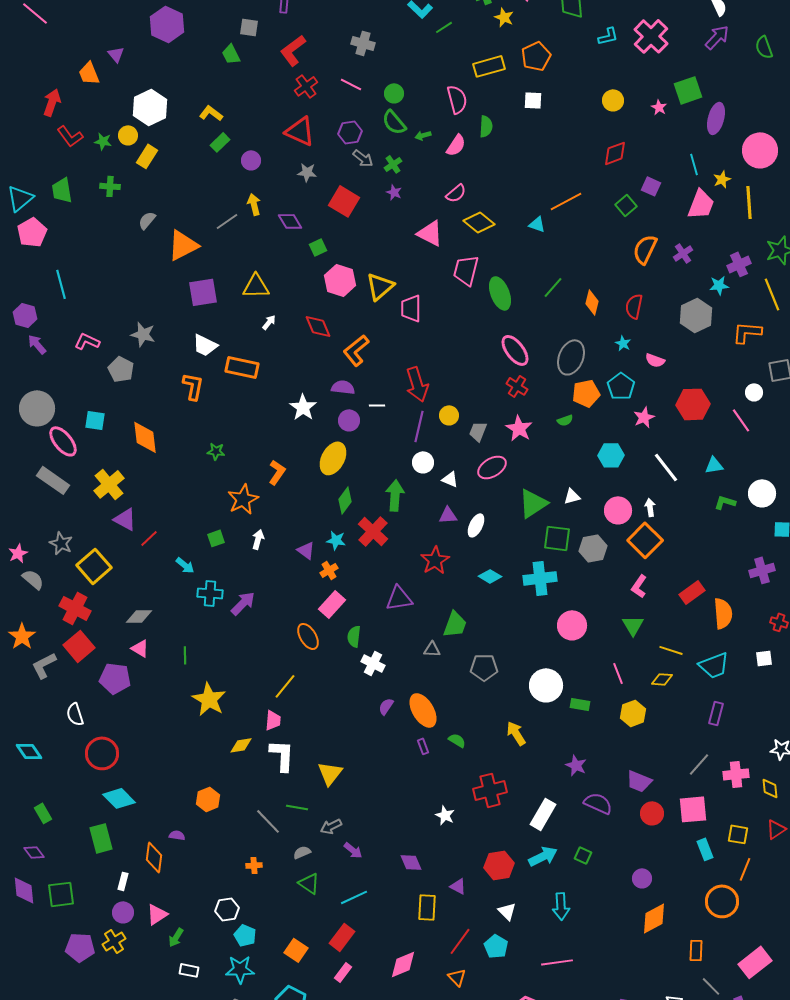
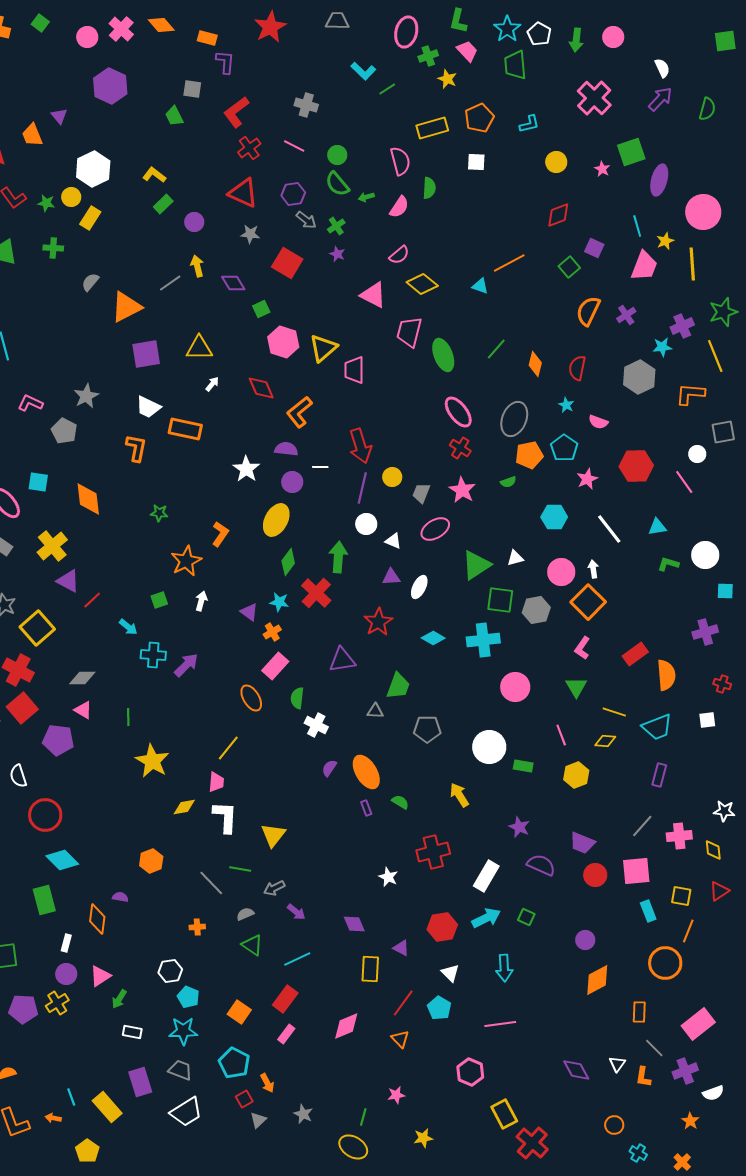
cyan L-shape: (608, 36) -> (529, 124), moved
green semicircle: (764, 47) -> (707, 109), turned -145
gray star: (143, 334) -> (86, 396), turned 30

